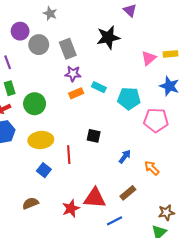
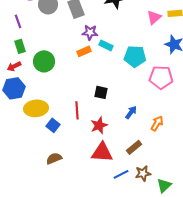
purple star: (73, 74) -> (90, 32), moved
yellow ellipse: (41, 140) -> (36, 108), moved
orange arrow: (152, 168) -> (157, 123), turned 77
brown semicircle: (30, 203) -> (54, 158), moved
red star: (71, 208) -> (99, 125), moved
brown star: (166, 213) -> (143, 173), moved

